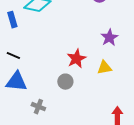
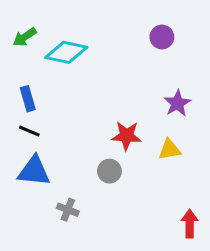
blue rectangle: (12, 20) -> (28, 99), moved
red star: (76, 59) -> (126, 136), turned 30

